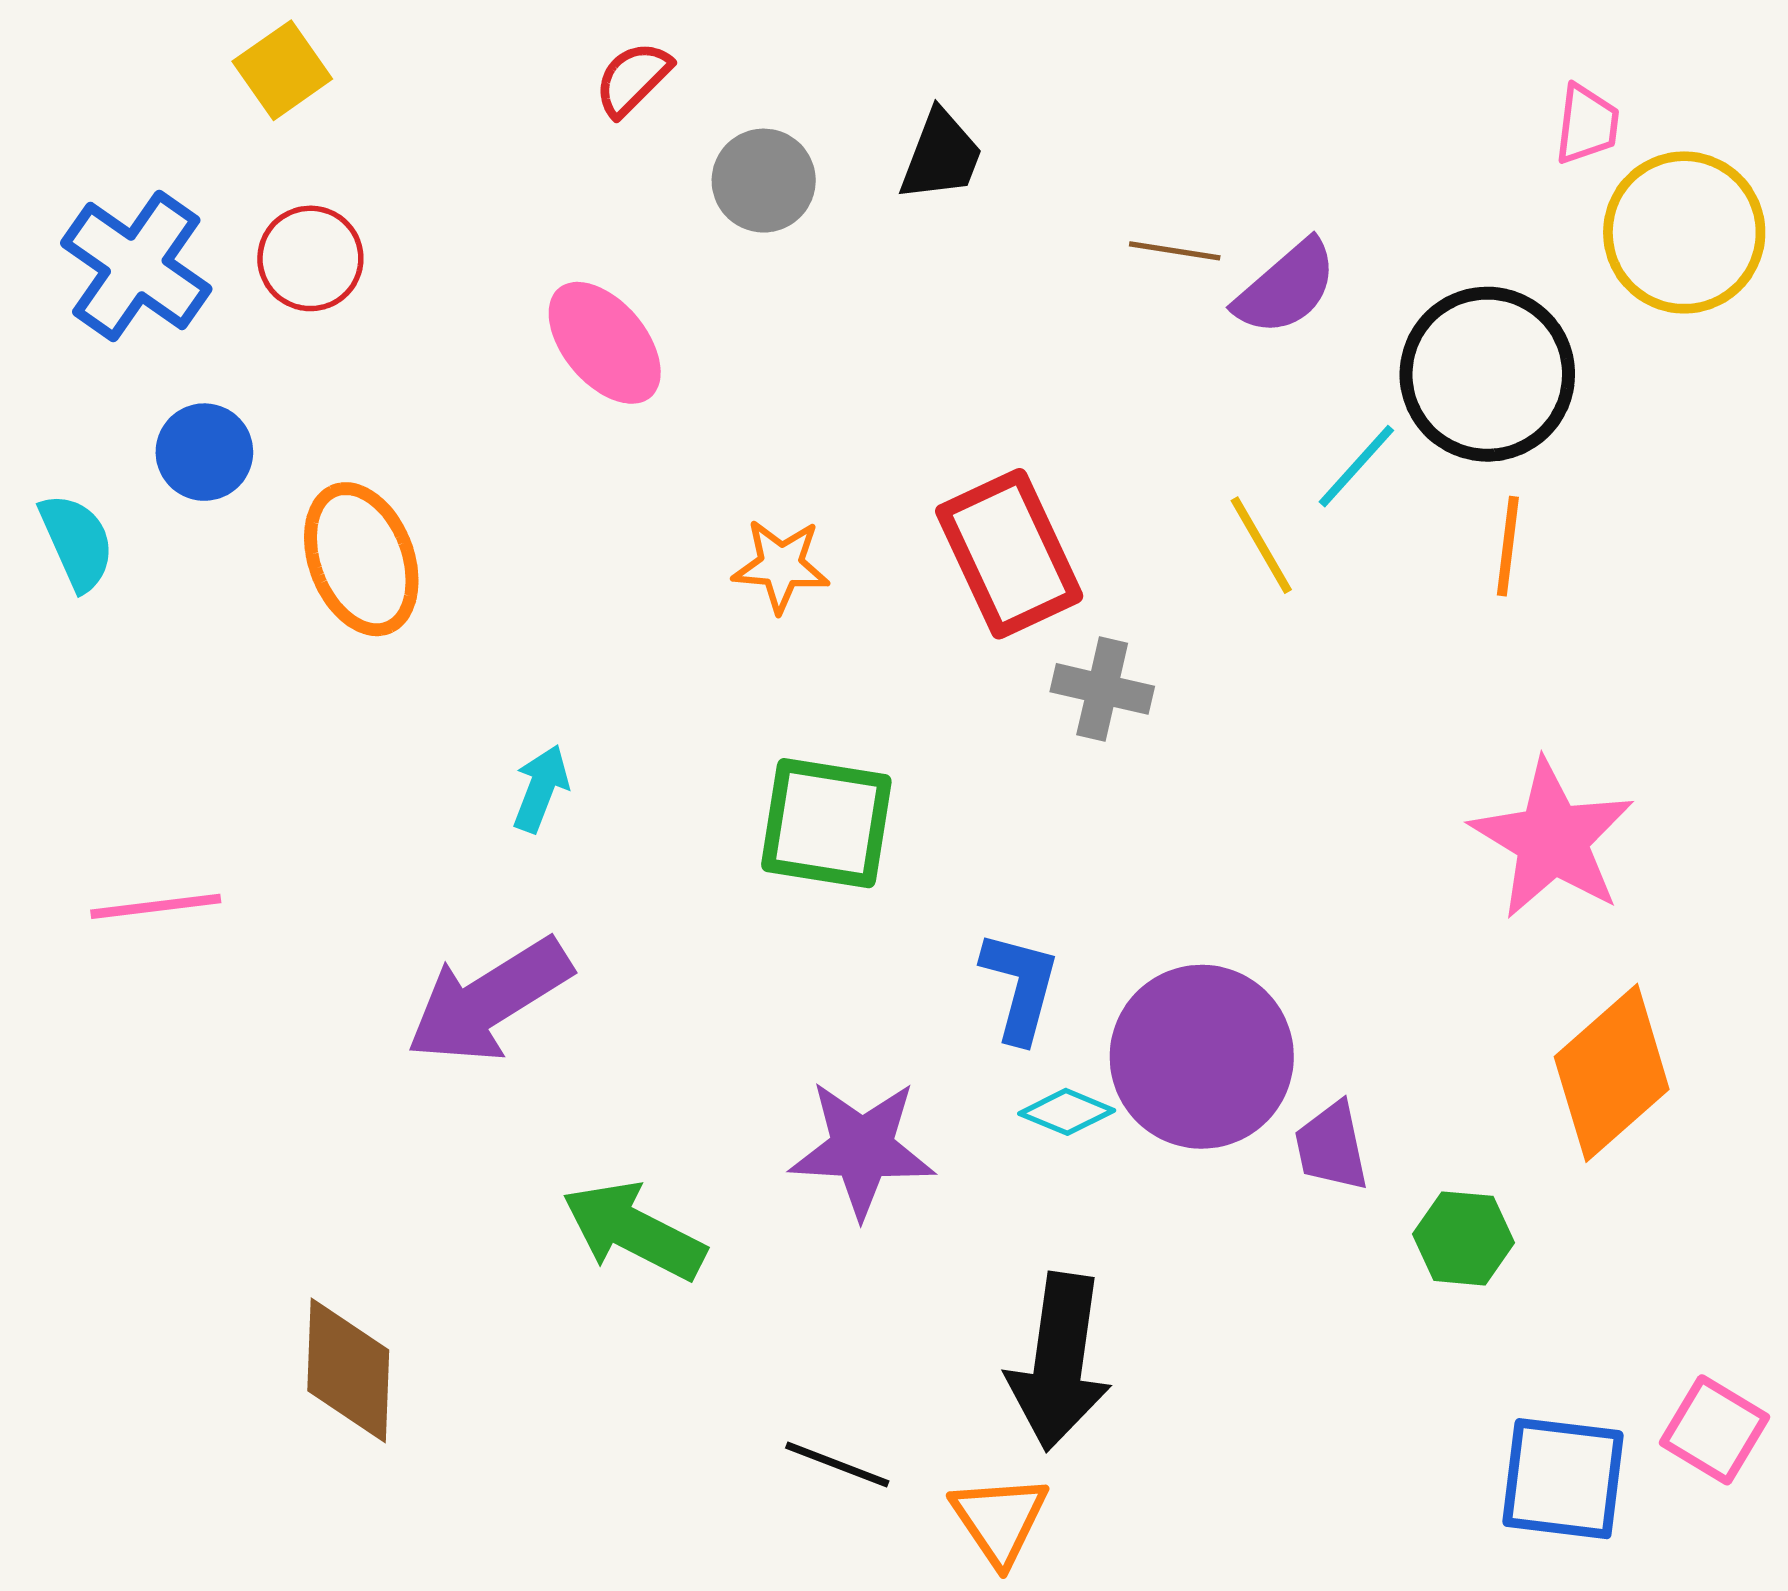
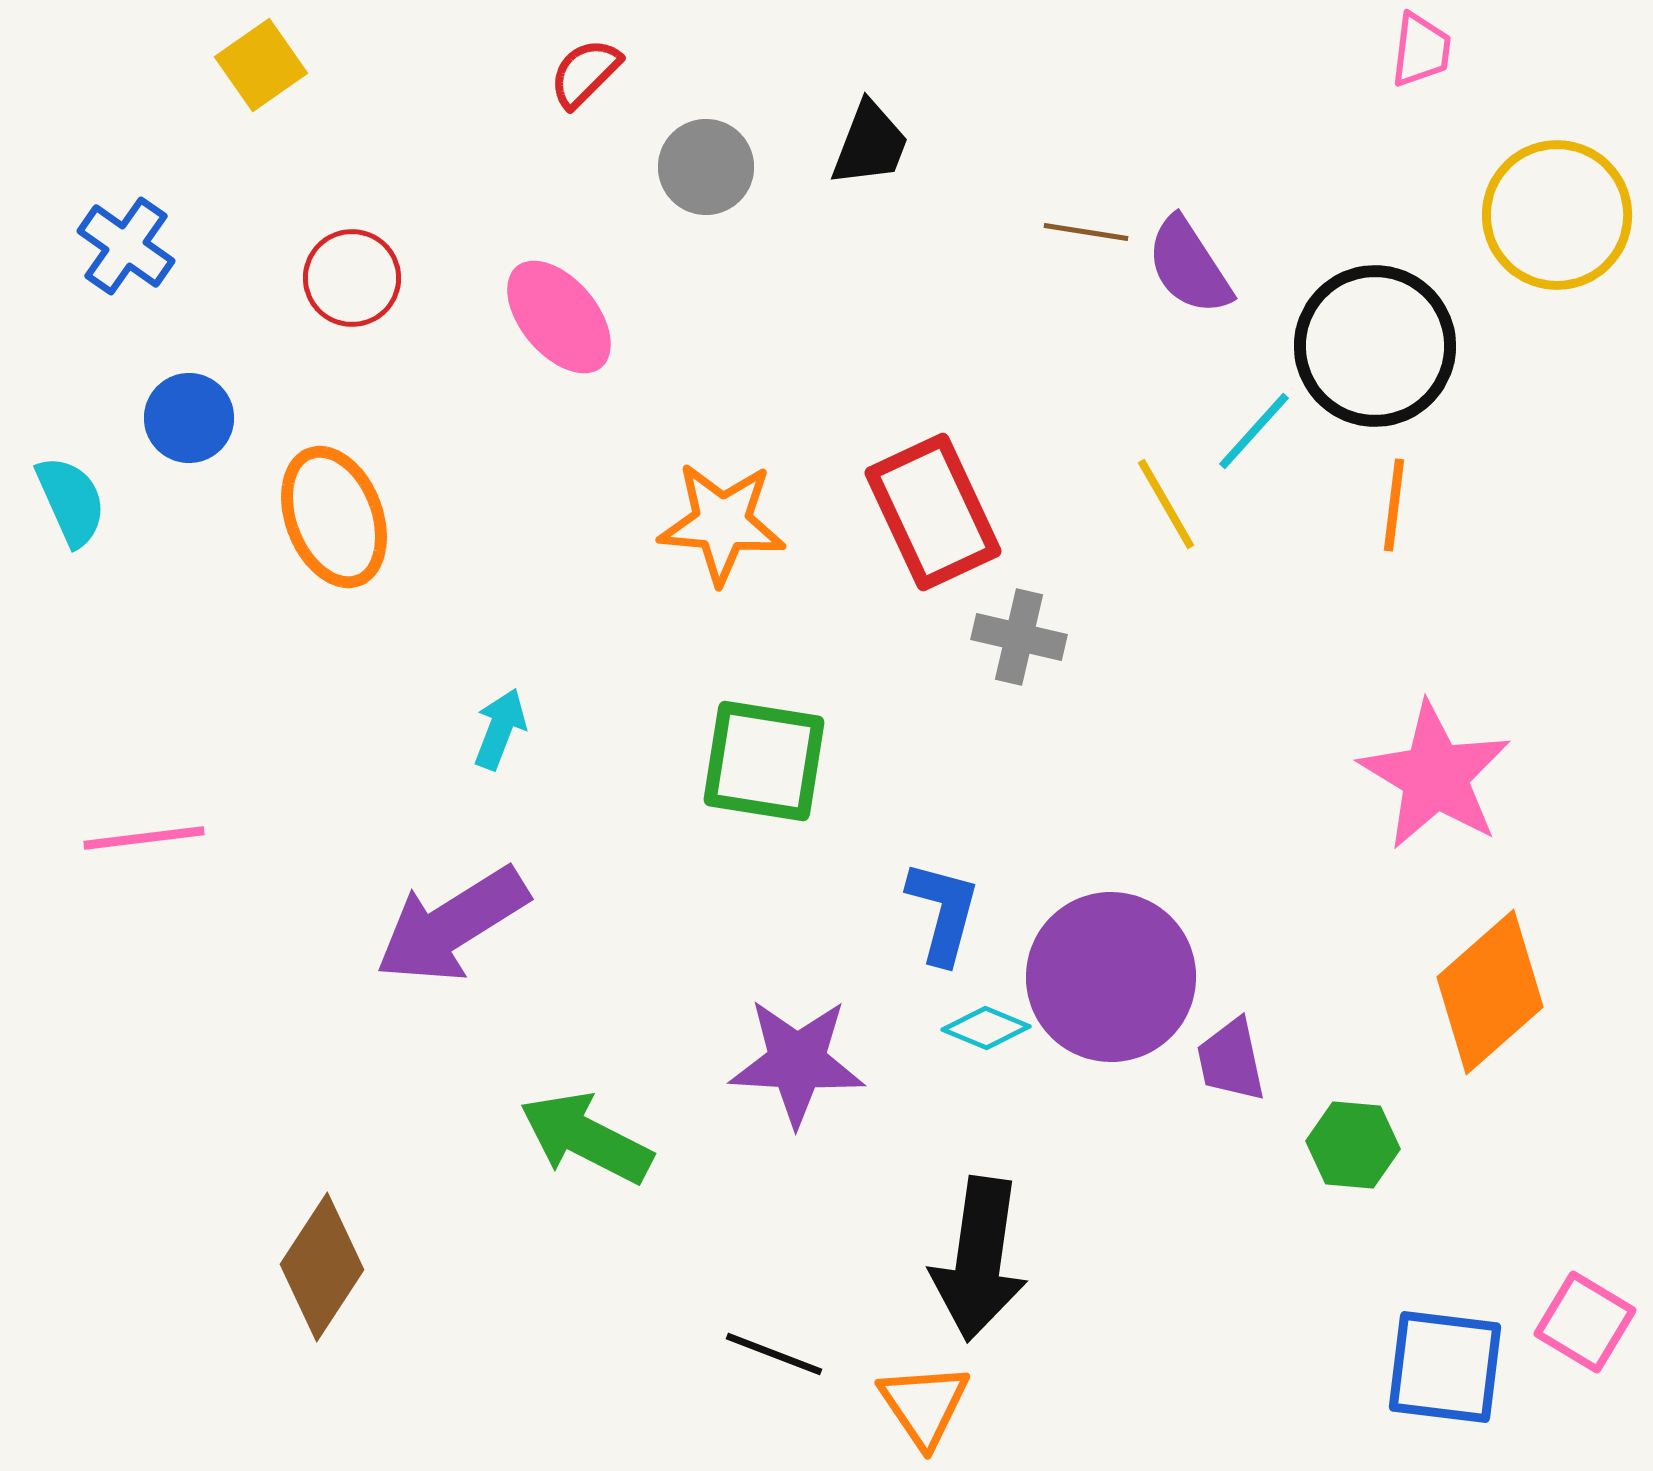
pink trapezoid: (1587, 124) -> (1421, 50), moved
red circle: (310, 258) -> (352, 278), moved
blue cross: (136, 266) -> (126, 246), size x0.7
purple semicircle: (1286, 288) -> (1189, 266), turned 98
orange star: (781, 566) -> (722, 523), size x1.4
brown diamond: (348, 1370) -> (322, 1267), turned 31

